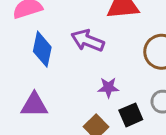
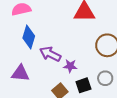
purple arrow: (88, 41) -> (50, 54), moved

